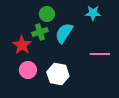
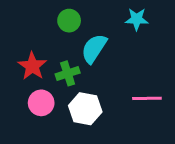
green cross: (40, 32) -> (68, 73), moved
pink line: (100, 54) -> (147, 98), moved

